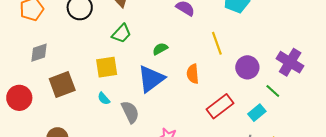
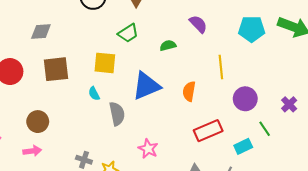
green semicircle: (160, 49) -> (168, 45), moved
purple cross: (290, 62) -> (289, 104), size x0.6

